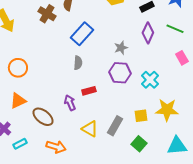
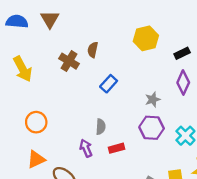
blue rectangle: (82, 34) -> (109, 84), size x0.7
gray semicircle: (78, 63) -> (101, 127), moved
purple arrow: (70, 103) -> (86, 148), moved

